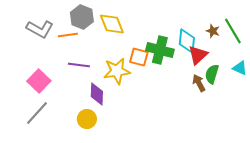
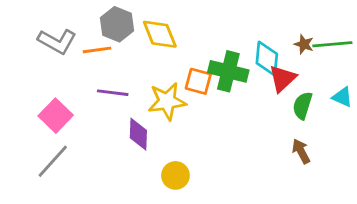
green line: (233, 31) -> (332, 44), turned -64
brown arrow: (199, 83) -> (301, 151), moved
yellow circle: (87, 119) -> (175, 175), moved

